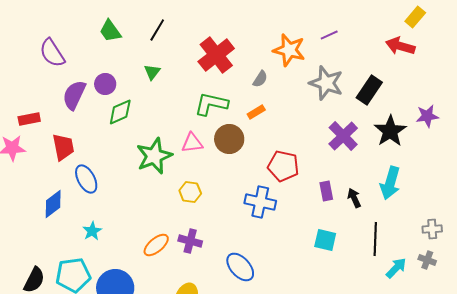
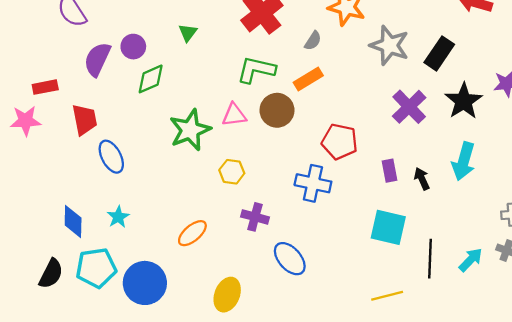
orange rectangle: (256, 112) -> (308, 79), size x1.4
blue diamond: (53, 204) -> (73, 222), moved, turned -52
black line: (375, 239) -> (430, 259), moved
cyan square: (325, 240) -> (388, 227), size x1.4
purple cross: (190, 241) -> (255, 217), moved

